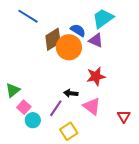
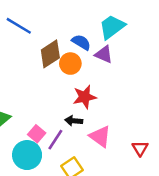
orange circle: (69, 47) -> (70, 64), size x0.7
red star: (96, 76) -> (85, 97), moved
pink square: (24, 107) -> (37, 134), moved
cyan circle: (33, 120) -> (27, 155), size x1.5

